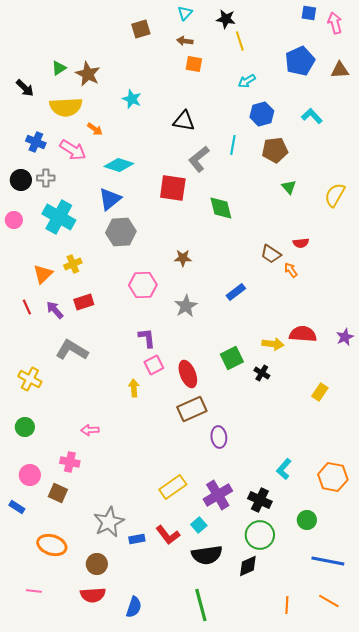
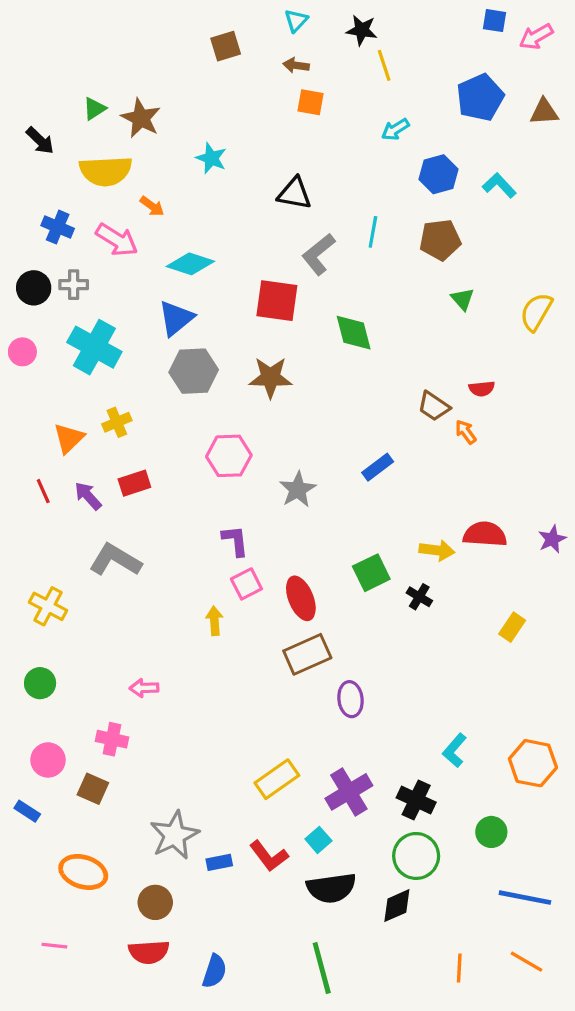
pink arrow: (335, 23) -> (536, 37), turned -105
blue hexagon: (262, 114) -> (439, 174), moved
brown star: (183, 258) -> (270, 377), moved, size x1.5

